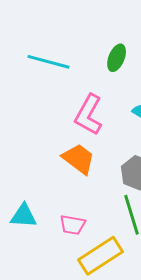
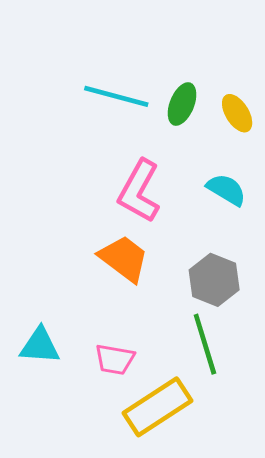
cyan line: (49, 62) -> (116, 96), moved

